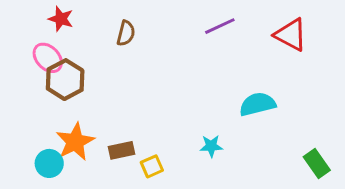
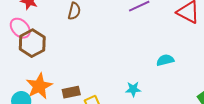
cyan semicircle: (257, 104) -> (165, 60), size x0.7

